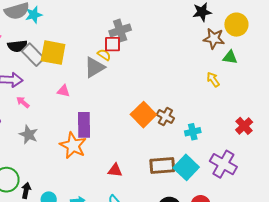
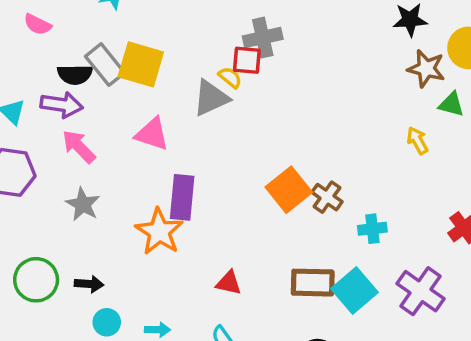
black semicircle: (17, 46) -> (75, 74), moved
pink triangle: (63, 91) -> (152, 134), size x1.5
pink arrow: (23, 102) -> (79, 147), size x1.5
black arrow: (26, 190) -> (89, 284), moved, turned 77

